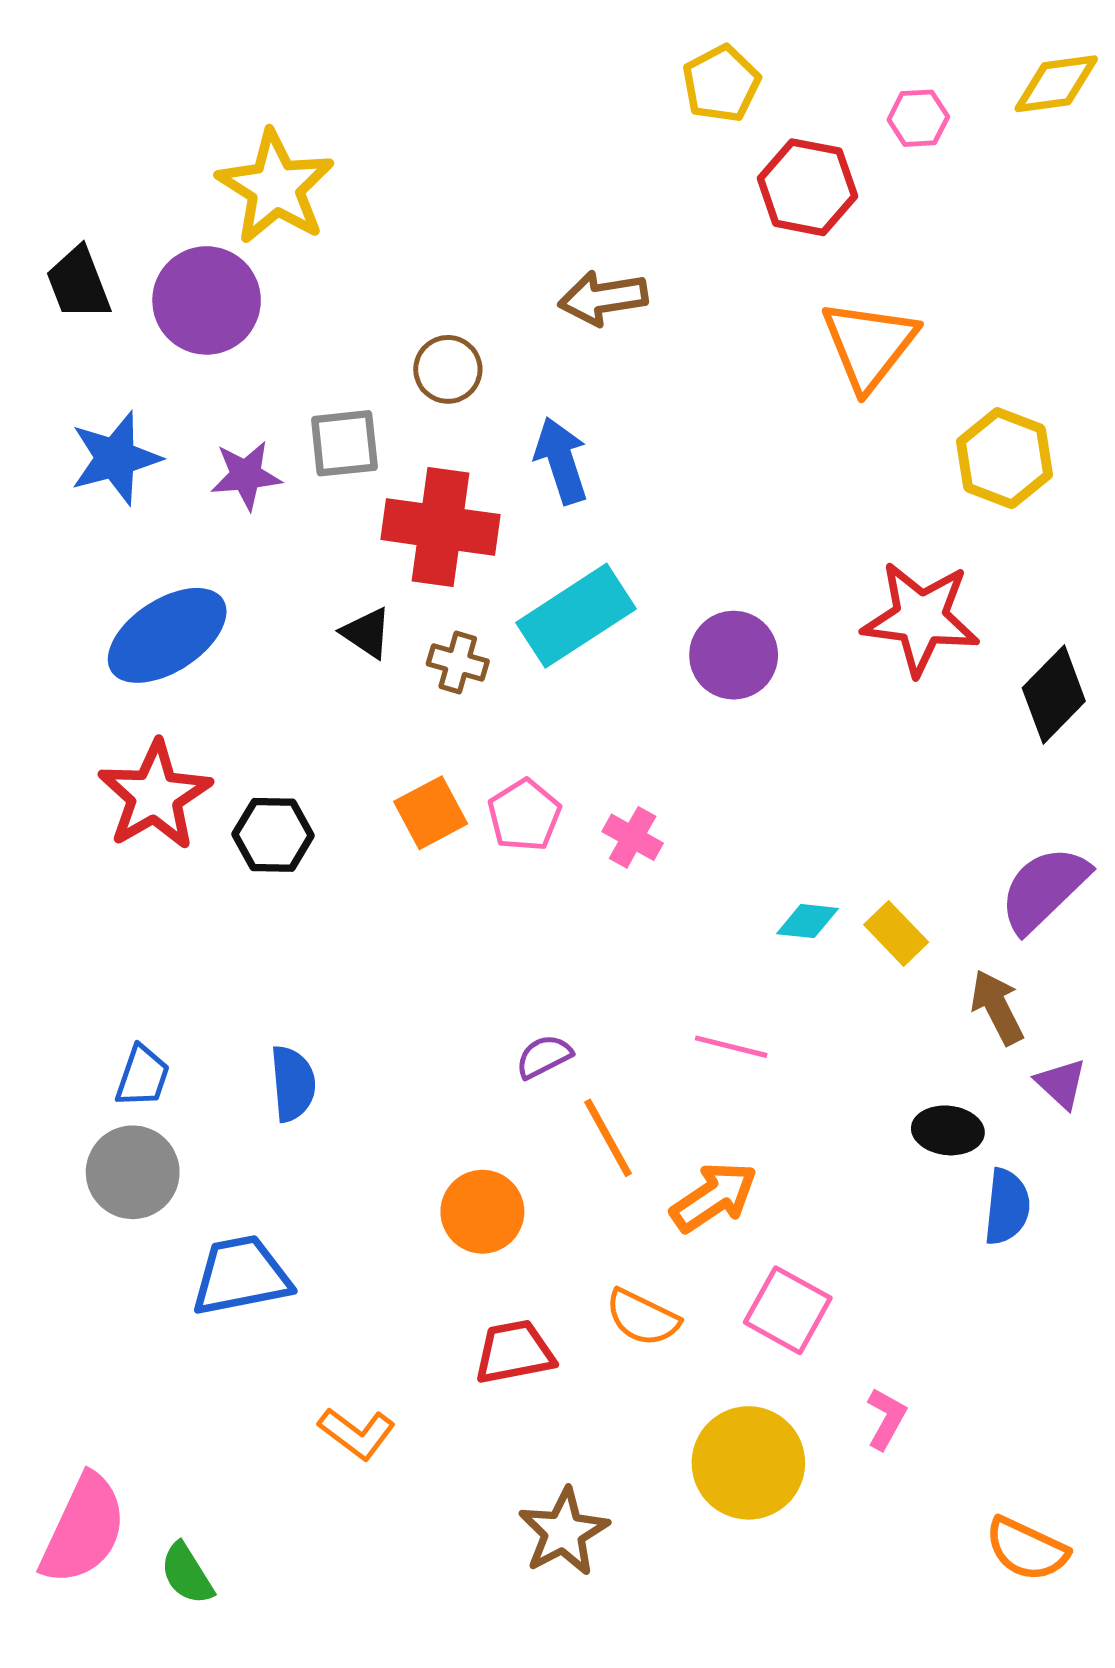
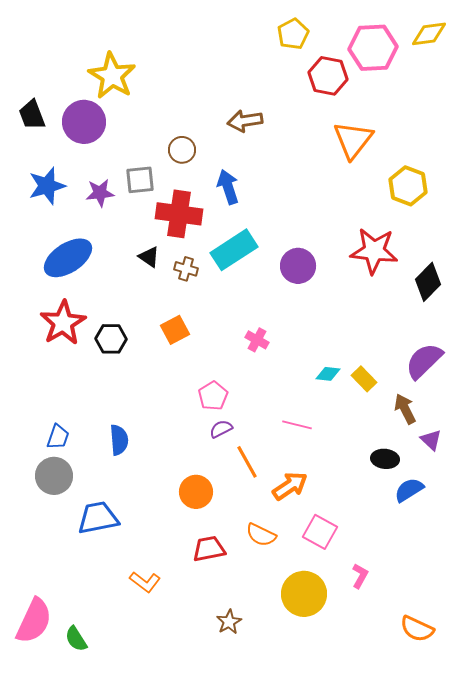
pink hexagon: (918, 118) -> (373, 48), size x2.0
pink pentagon: (524, 815) -> (213, 396), moved
blue semicircle: (1007, 1207) -> (409, 490), turned -128
brown star: (564, 1532) -> (229, 622), size x0.7

